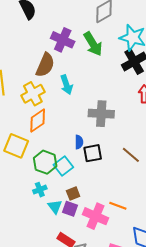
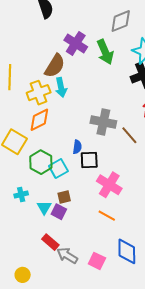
cyan arrow: (66, 85) -> (61, 87), moved
brown line: (131, 155) -> (129, 135), moved
cyan cross: (40, 190) -> (21, 195), moved
pink cross: (95, 216) -> (109, 185), moved

